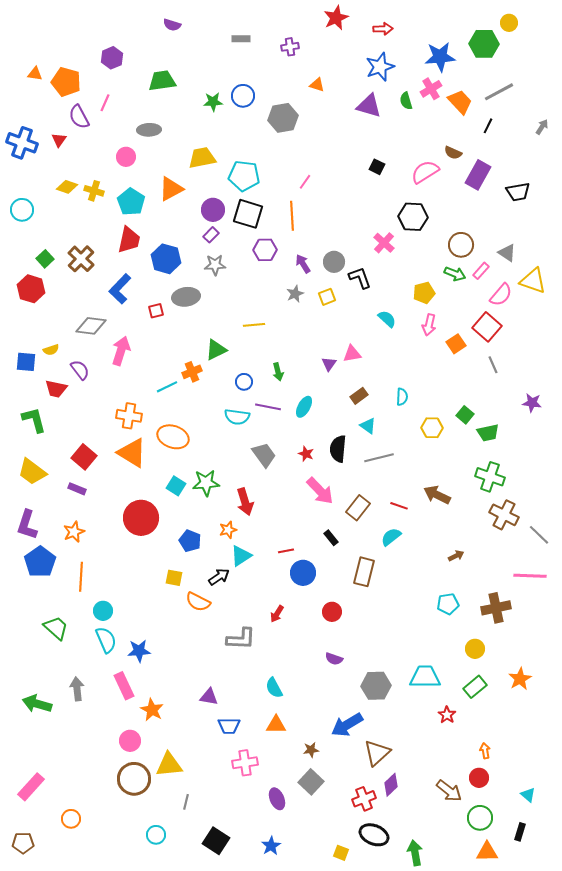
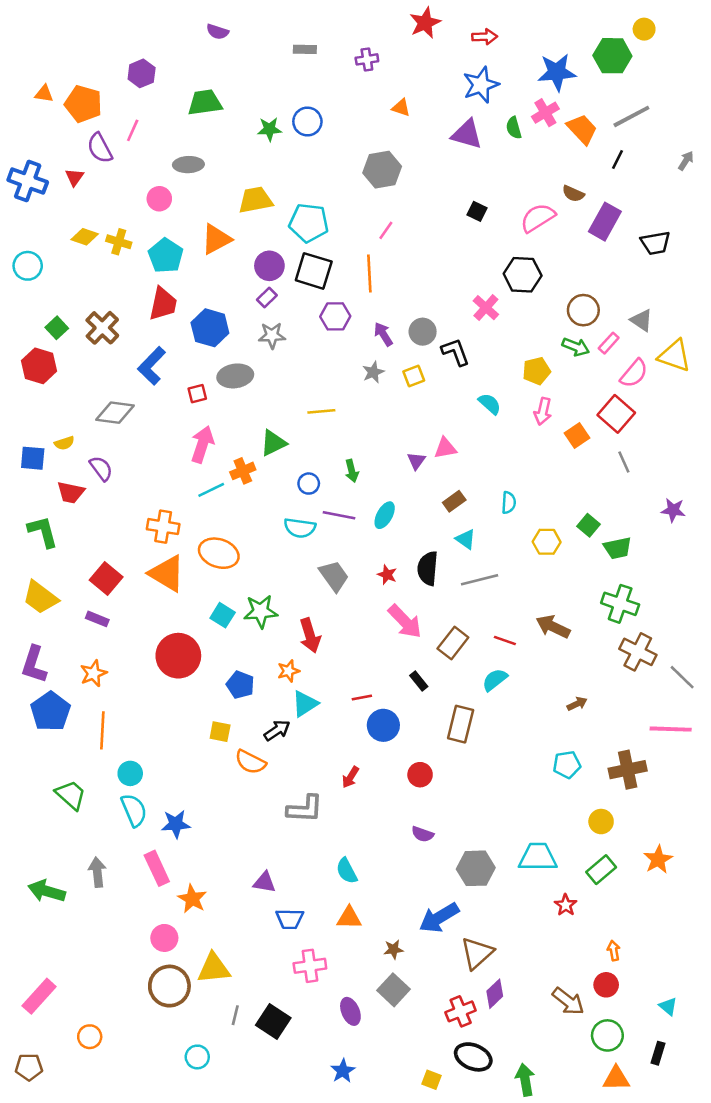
gray hexagon: (283, 118) -> (382, 170), moved
pink arrow: (121, 351) -> (202, 444), moved
black square: (216, 841) -> (273, 1022), moved

